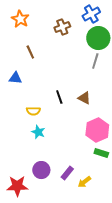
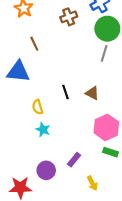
blue triangle: (15, 78) -> (18, 72), size x1.6
yellow semicircle: (33, 111) -> (38, 107), turned 72
purple rectangle: (67, 173) -> (74, 160), moved
yellow arrow: (84, 182) -> (92, 183), turned -80

